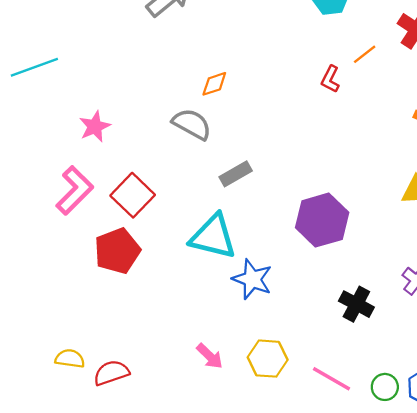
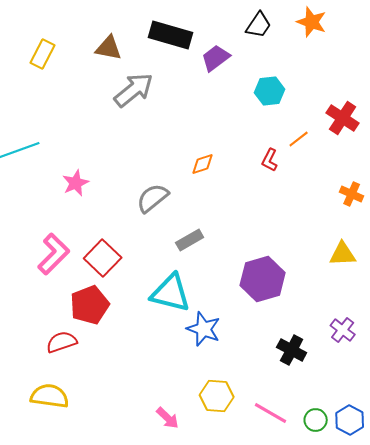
orange diamond: (214, 84) -> (203, 164), moved
gray semicircle: (192, 124) -> (153, 198), turned -68
pink star: (95, 126) -> (76, 183), moved
pink arrow: (210, 356) -> (168, 418), moved
yellow semicircle: (70, 359) -> (50, 396), size x1.5
red semicircle: (111, 373) -> (62, 342), moved

